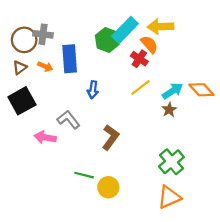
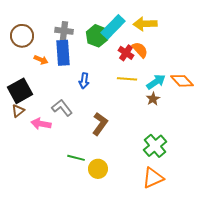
gray cross: (43, 34) -> (64, 31), moved
orange semicircle: (149, 44) -> (140, 50), moved
brown triangle: (20, 68) -> (18, 111), moved
yellow line: (140, 88) -> (127, 79), turned 42

